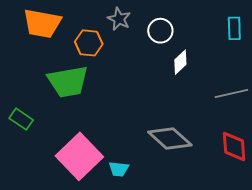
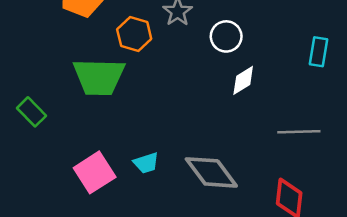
pink square: (79, 156) -> (95, 172), size x0.7
cyan trapezoid: (119, 169) -> (146, 163), moved, turned -35

